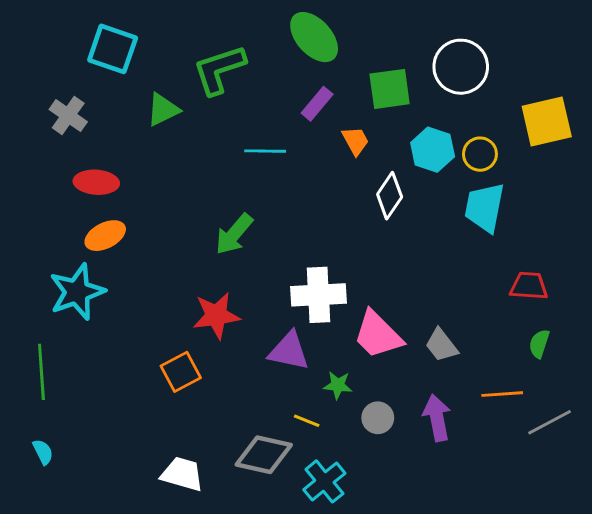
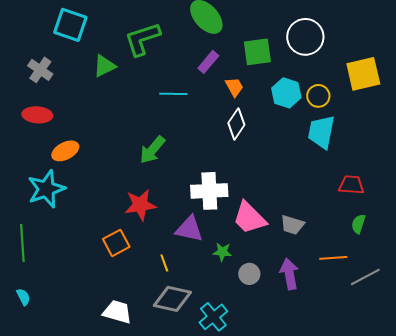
red ellipse: (96, 182) -> (37, 115), moved
white diamond: (390, 196) -> (236, 124), moved
gray trapezoid: (441, 345) -> (292, 225), turned -35
yellow line: (307, 421) -> (164, 263), moved, turned 48

